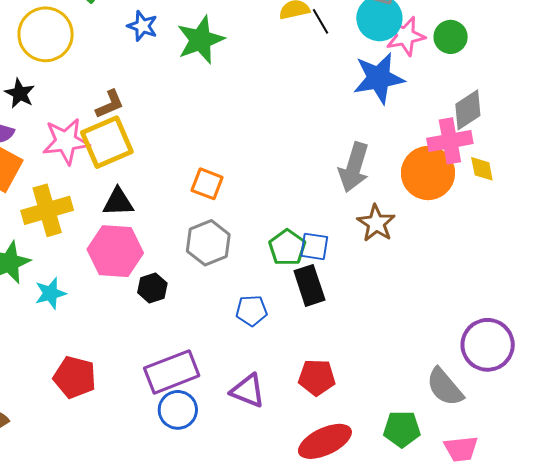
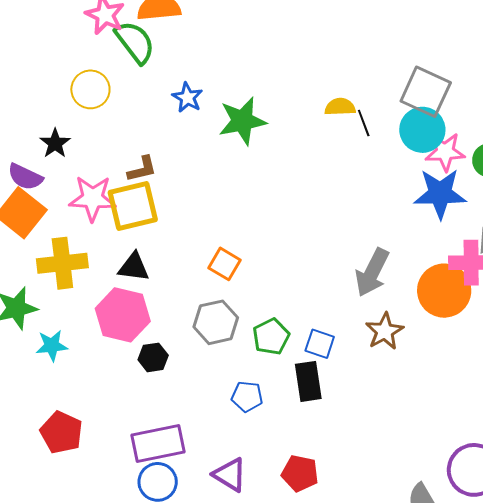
yellow circle: (46, 34) -> (90, 89), size x0.7
blue star: (379, 78) -> (440, 194), moved
green pentagon: (287, 248) -> (271, 337), moved

